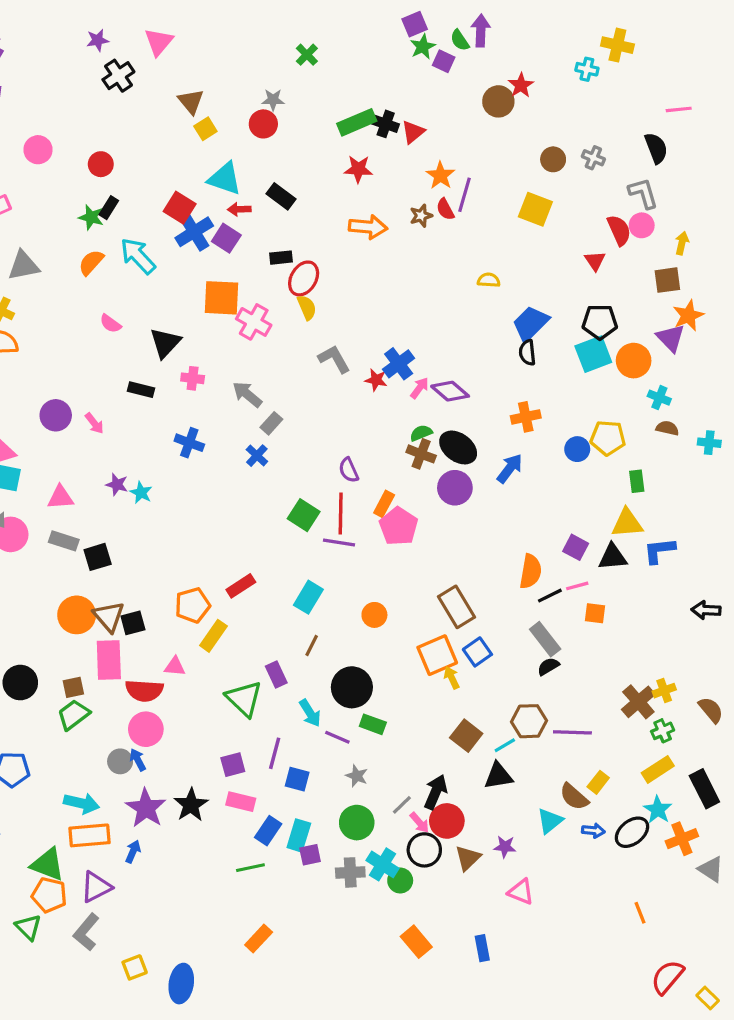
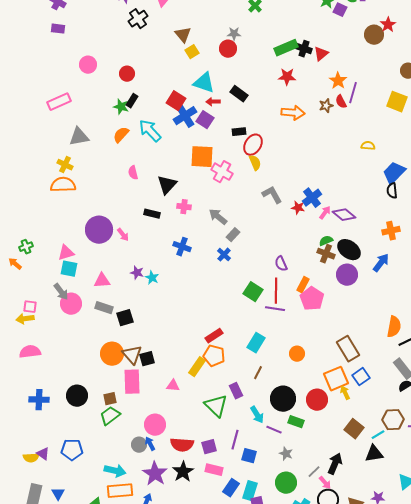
pink semicircle: (110, 324) -> (133, 173), turned 40
purple circle: (56, 415) -> (99, 230), size x1.4
orange pentagon: (193, 605) -> (214, 356), moved, turned 30
red semicircle: (144, 691) -> (182, 445), moved
red circle: (447, 821) -> (317, 400), moved

